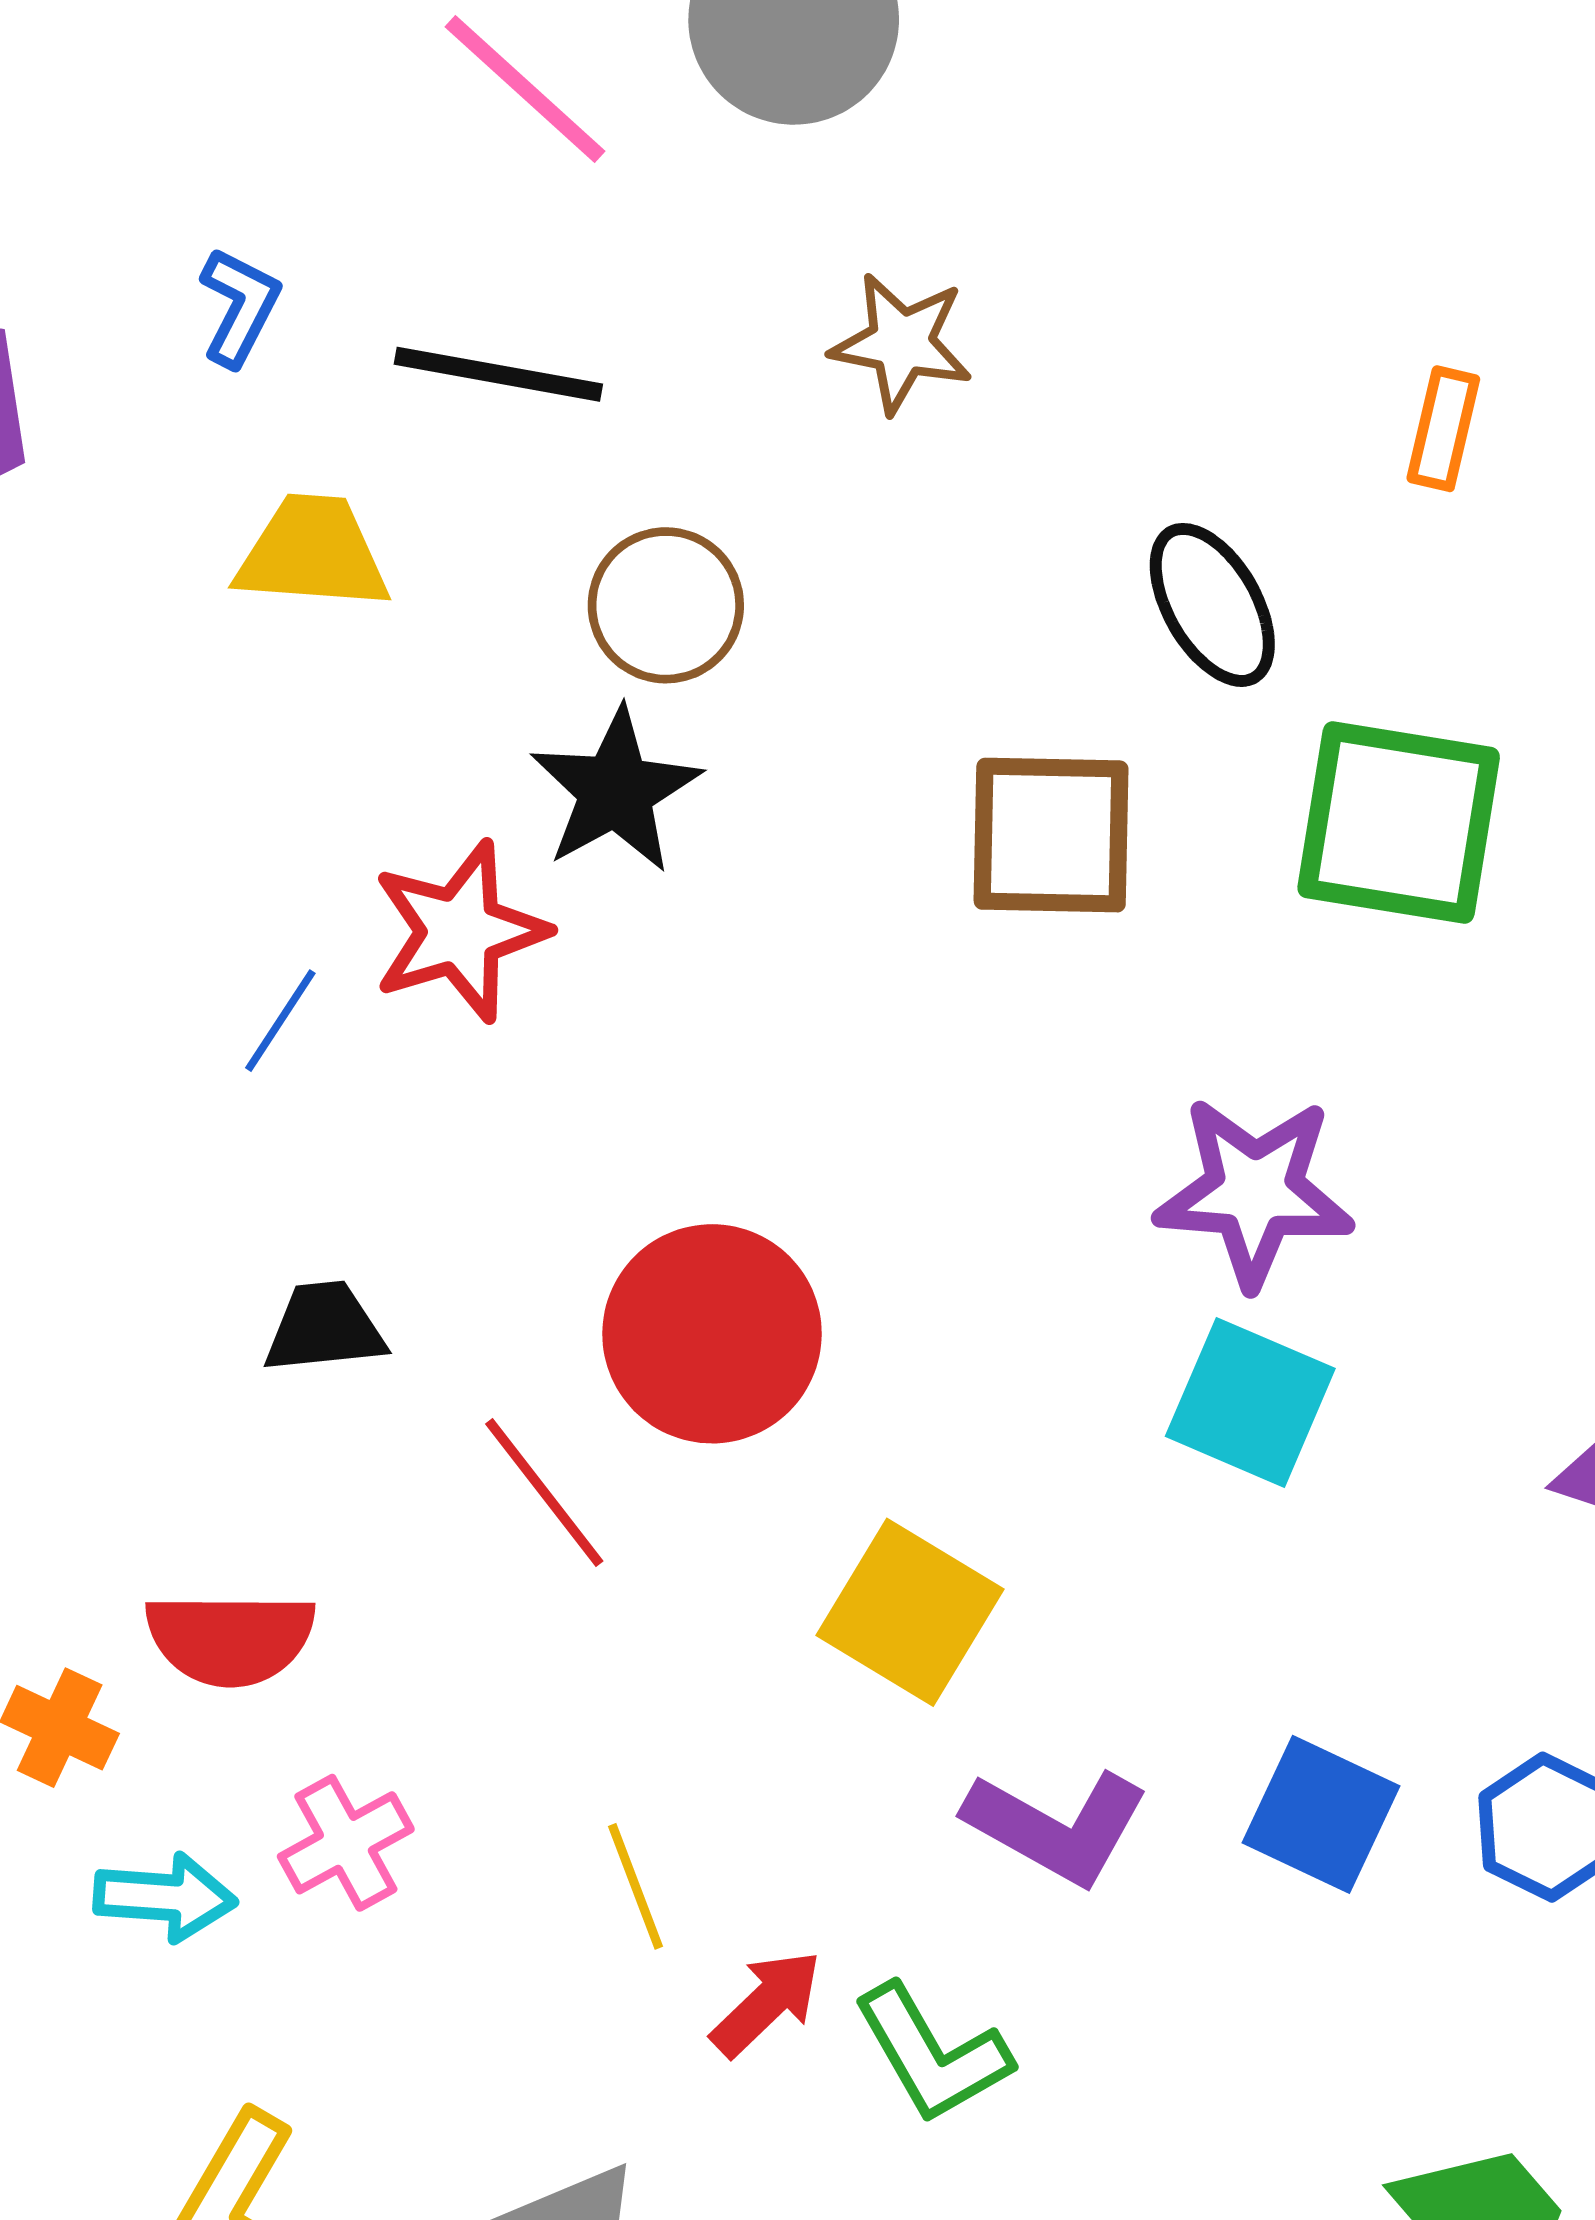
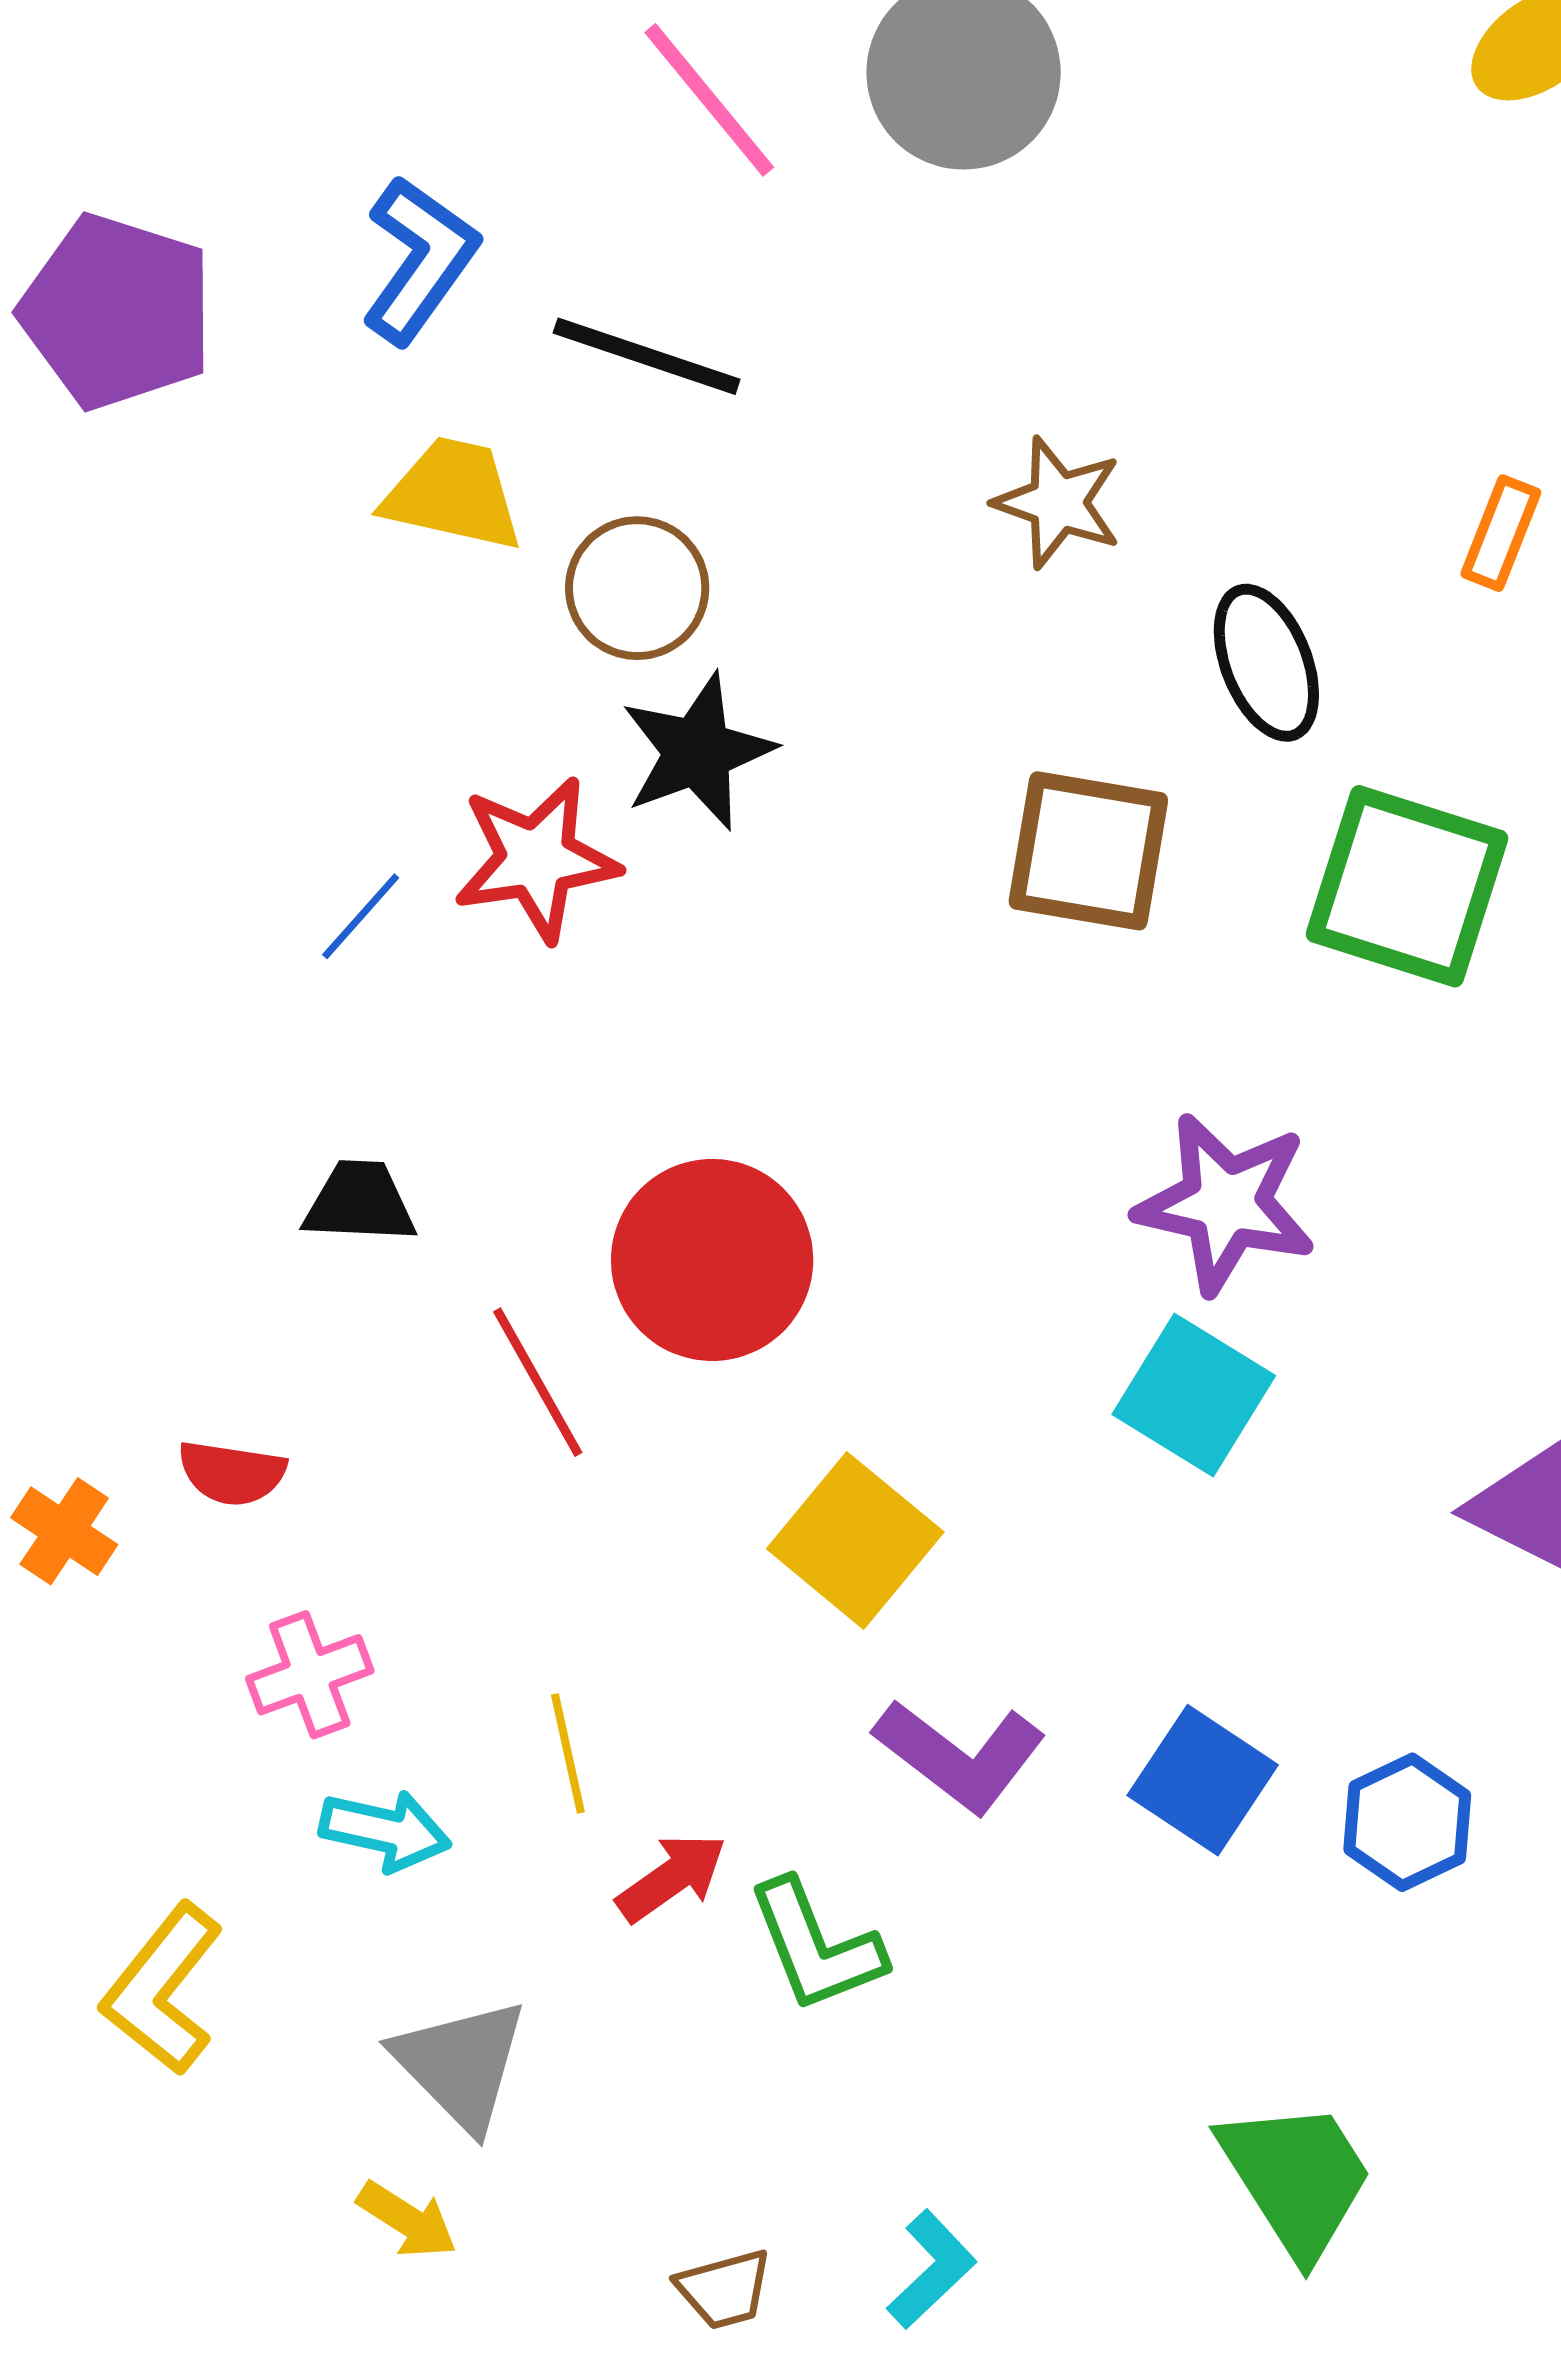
blue L-shape: (239, 307) -> (420, 260), size x1.5
brown star: (902, 343) -> (1058, 503), moved
brown circle: (666, 605) -> (637, 588), moved
red semicircle: (230, 1639) -> (232, 1473), size x0.7
cyan arrow: (165, 1897) -> (385, 1831), moved

